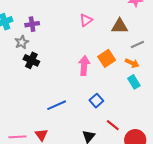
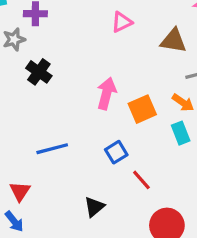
orange square: (107, 58) -> (142, 109), moved
black cross: (31, 60) -> (39, 72), moved
red line: (113, 125) -> (141, 180), moved

